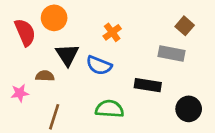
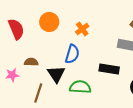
orange circle: (54, 18) -> (49, 22), moved
black triangle: (67, 55) -> (56, 74), moved
blue semicircle: (99, 65) -> (72, 54), turned -96

